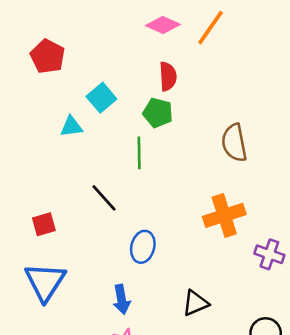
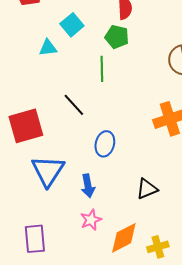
red square: (44, 224) -> (26, 126), size x1.8
blue triangle: (45, 282) -> (48, 171), moved

